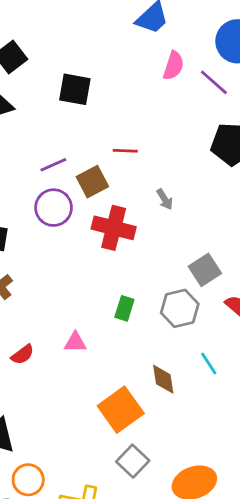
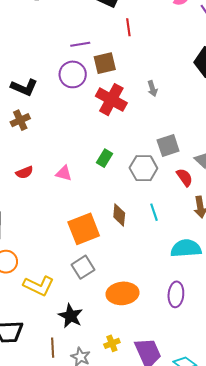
red line: (125, 151) -> (128, 27), moved, turned 66

